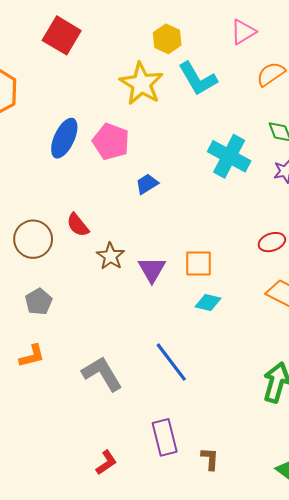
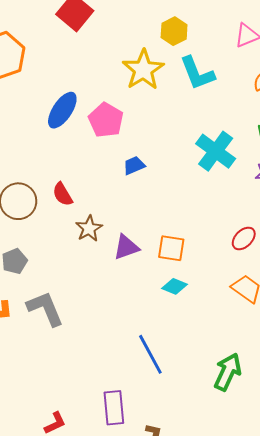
red ellipse: (272, 242) -> (244, 238), turned -35
purple triangle: (152, 270) -> (126, 247), turned 32
blue line: (171, 362) -> (150, 354), moved
gray L-shape: (102, 374) -> (45, 309), moved

